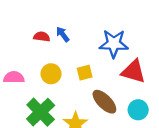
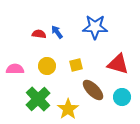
blue star: (114, 44) -> (95, 27), moved

